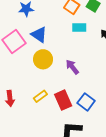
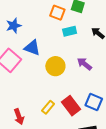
yellow circle: (43, 59) -> (55, 66), moved
purple arrow: (72, 67) -> (84, 64), moved

